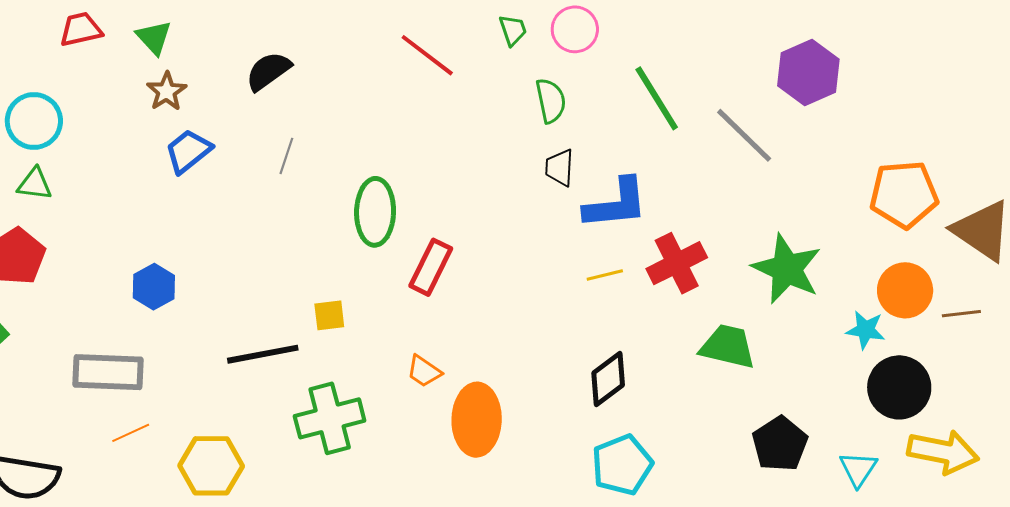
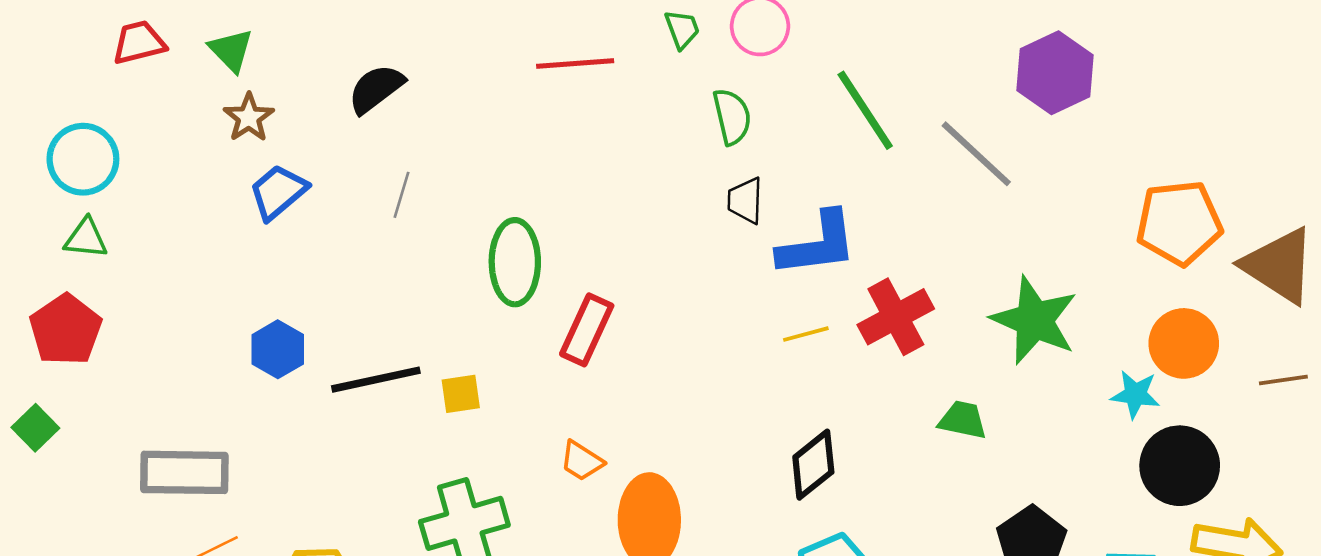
red line: (427, 55) -> (575, 63), turned -40
blue hexagon: (154, 287) -> (278, 349), moved
brown line: (961, 314) -> (1283, 380), moved
green trapezoid: (728, 347) -> (963, 420), size x0.7
black line: (263, 354) -> (376, 380), moved

